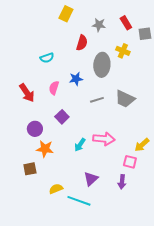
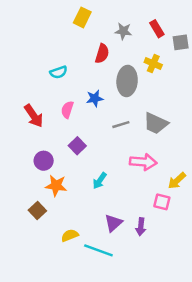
pink arrow: (104, 139) -> (143, 162), moved
brown square: (30, 169) -> (37, 211), turned -32
purple arrow: (122, 182) -> (141, 227), moved

